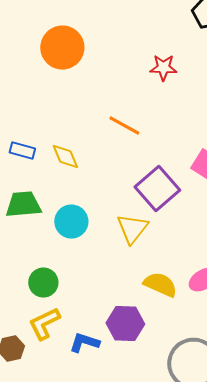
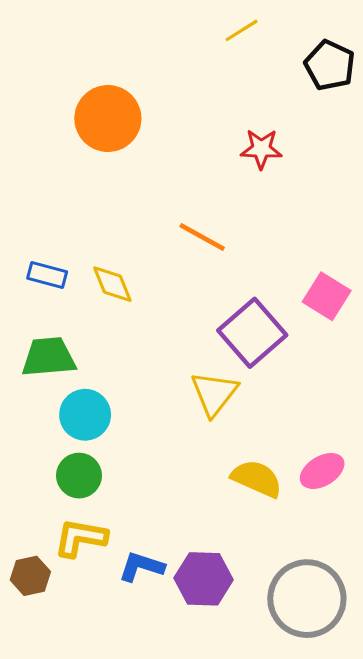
cyan circle: (71, 222) -> (85, 415), moved
yellow L-shape: (44, 324) -> (81, 538), turned 36
purple hexagon: (125, 324) -> (204, 579), moved

